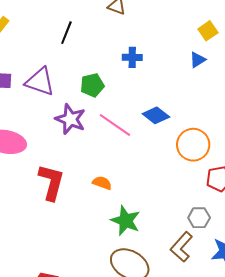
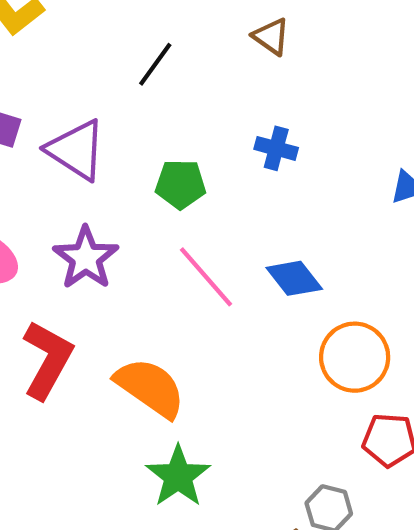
purple star: (70, 119) -> (86, 258), moved
orange semicircle: (102, 183) -> (150, 388), size x1.8

